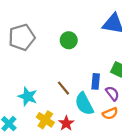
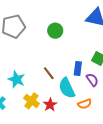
orange semicircle: (110, 113) -> (85, 104), moved

